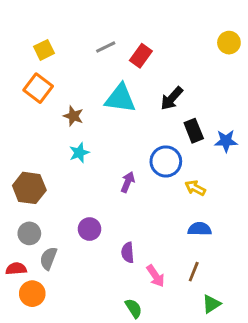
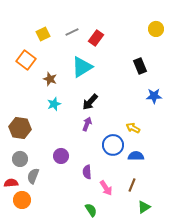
yellow square: (44, 50) -> (43, 34), moved
cyan triangle: (120, 98) -> (82, 67), turned -40
black arrow: (172, 98) -> (90, 102), moved
black rectangle: (194, 131) -> (140, 66), moved
blue circle: (166, 161) -> (113, 145), moved

